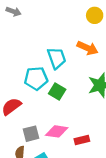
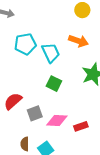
cyan pentagon: (36, 78) -> (25, 44), moved
gray square: (31, 134) -> (35, 113), moved

